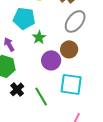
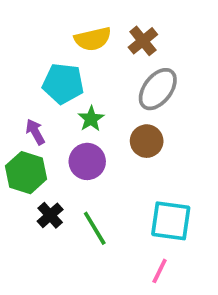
purple circle: (51, 60) -> (87, 161), moved
cyan square: (71, 84) -> (171, 221), moved

